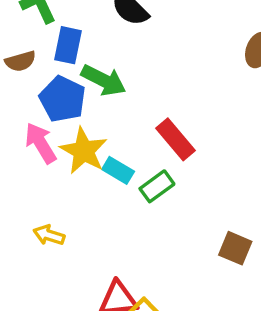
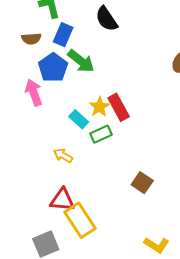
yellow star: (84, 151) -> (99, 107), moved, size x0.7
yellow arrow: (49, 235) -> (63, 156), moved

